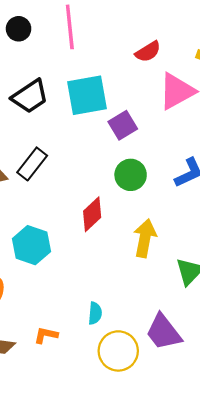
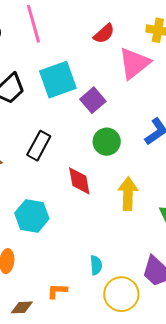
black rectangle: (32, 164) -> (39, 146), moved
red diamond: (92, 214) -> (79, 181), turned -48

